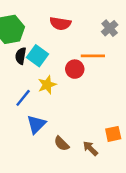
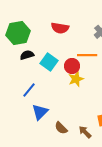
black semicircle: (21, 56) -> (27, 55), turned 64
cyan square: (38, 56) -> (49, 62), moved
yellow star: (47, 85) -> (76, 79), moved

